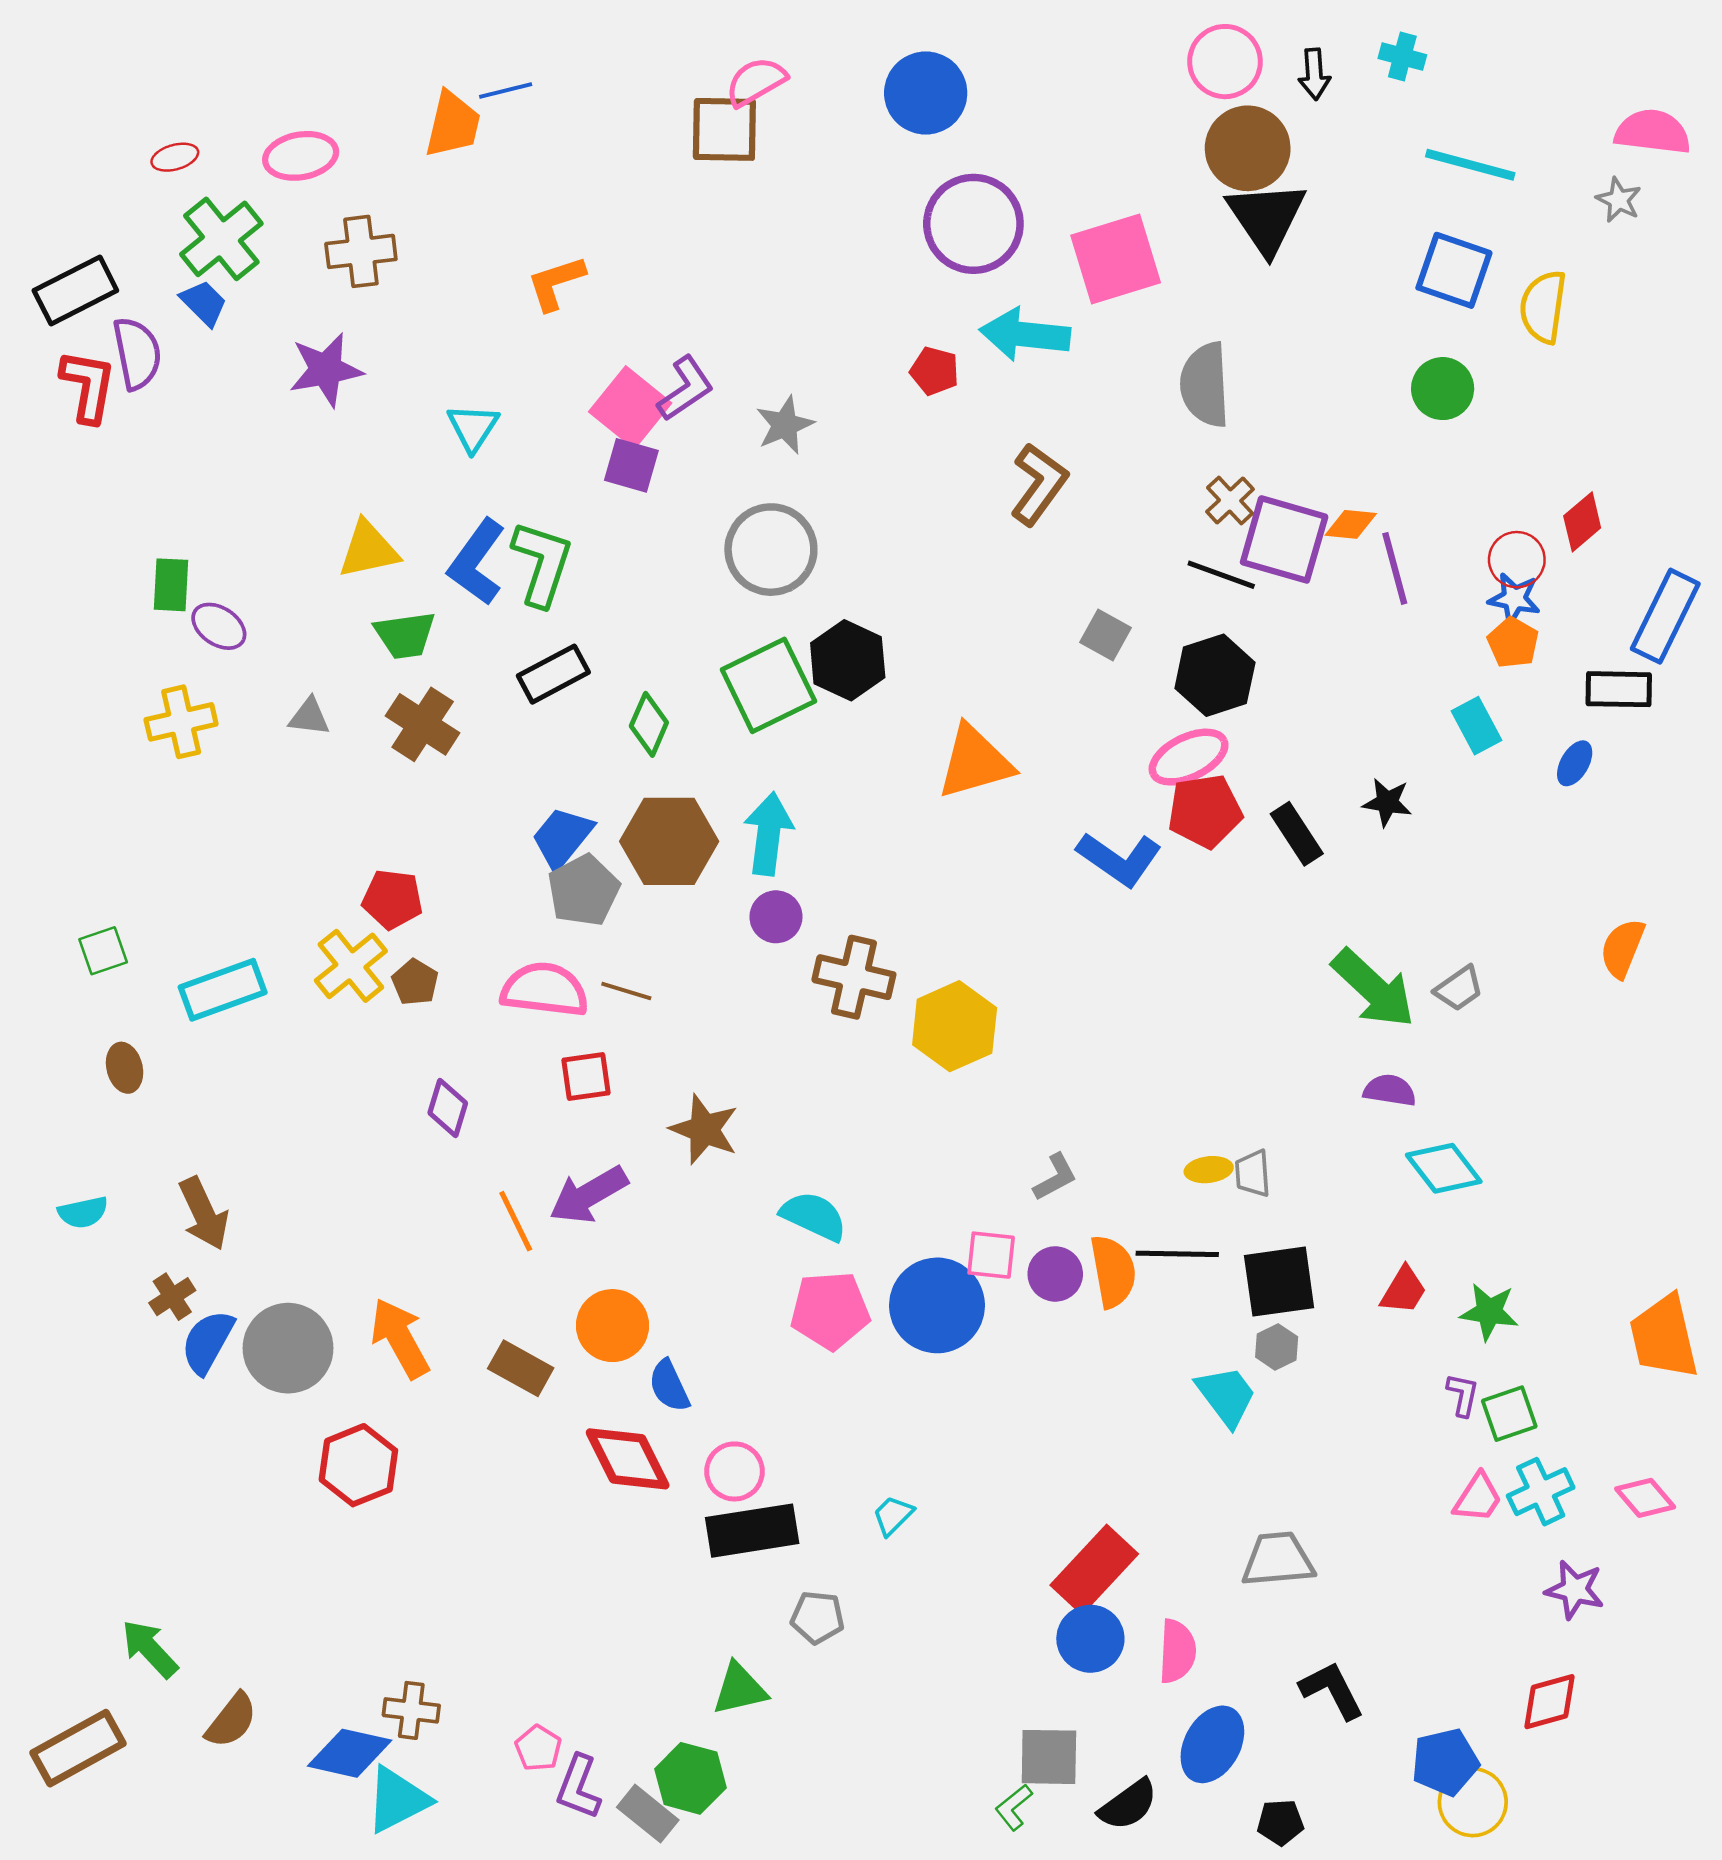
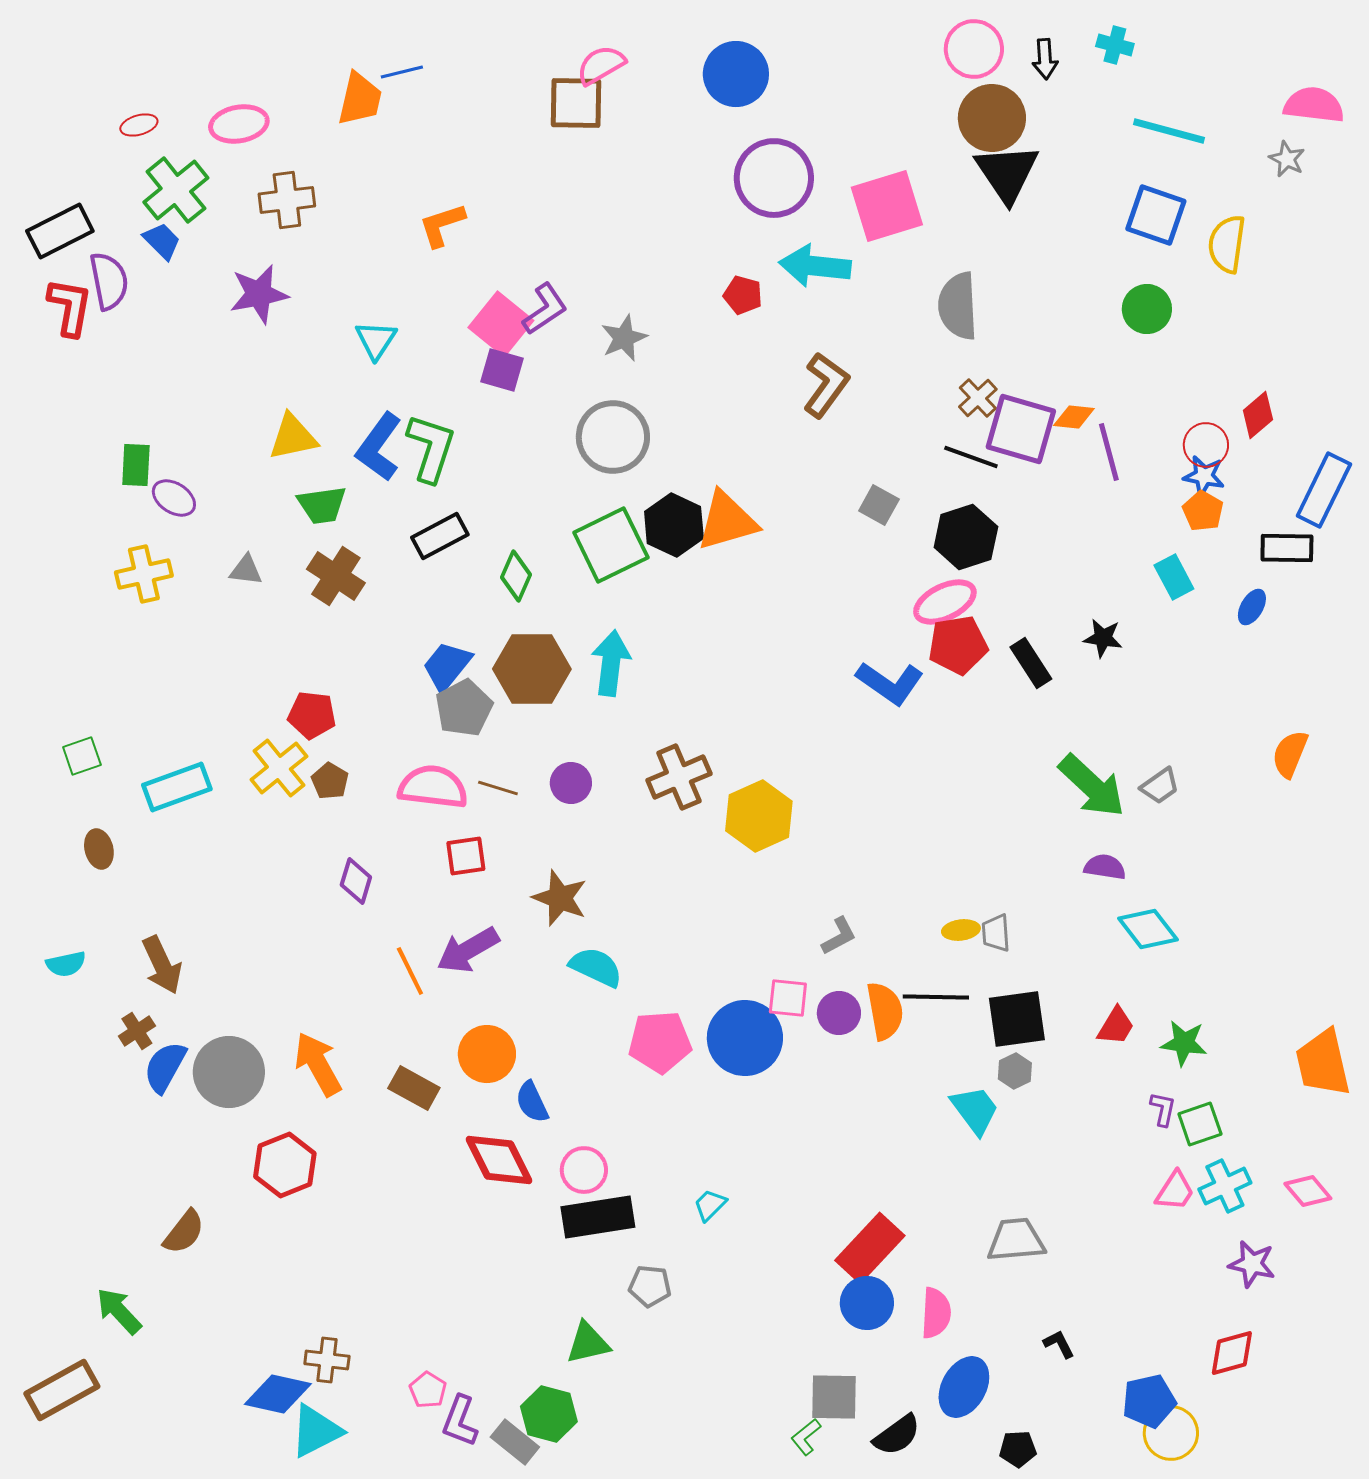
orange triangle: (975, 762) -> (727, 521), moved
purple circle: (776, 917) -> (571, 783), moved
brown cross: (854, 977) -> (679, 777), turned -36
cyan semicircle: (814, 1216) -> (596, 967), moved
black L-shape: (1332, 1690) -> (1059, 1344), size x0.6
brown semicircle: (231, 1720) -> (184, 1232), moved

